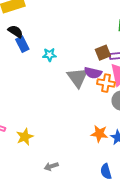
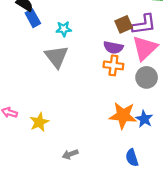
gray triangle: (77, 77) -> (57, 57), moved
orange cross: (106, 83) -> (113, 65), moved
orange star: (99, 134) -> (123, 116), size x1.4

